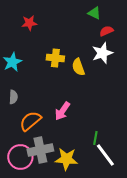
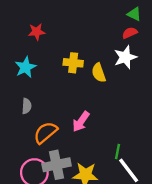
green triangle: (94, 13) -> (134, 14), moved
red star: (29, 23) -> (37, 32), moved

